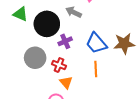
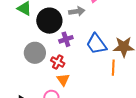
gray arrow: (74, 12) -> (77, 11), turned 140
orange line: (96, 69) -> (113, 68), moved

